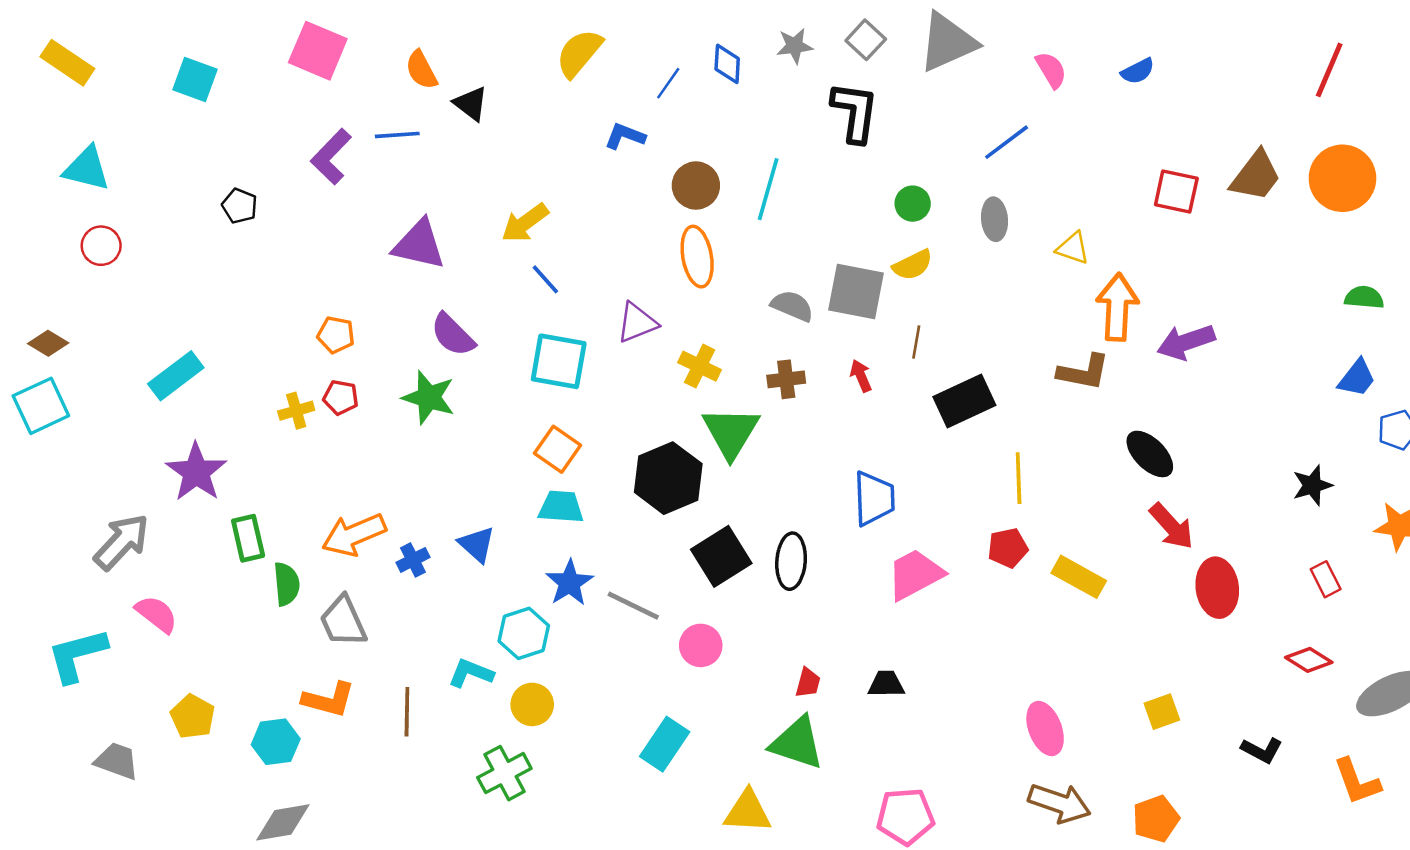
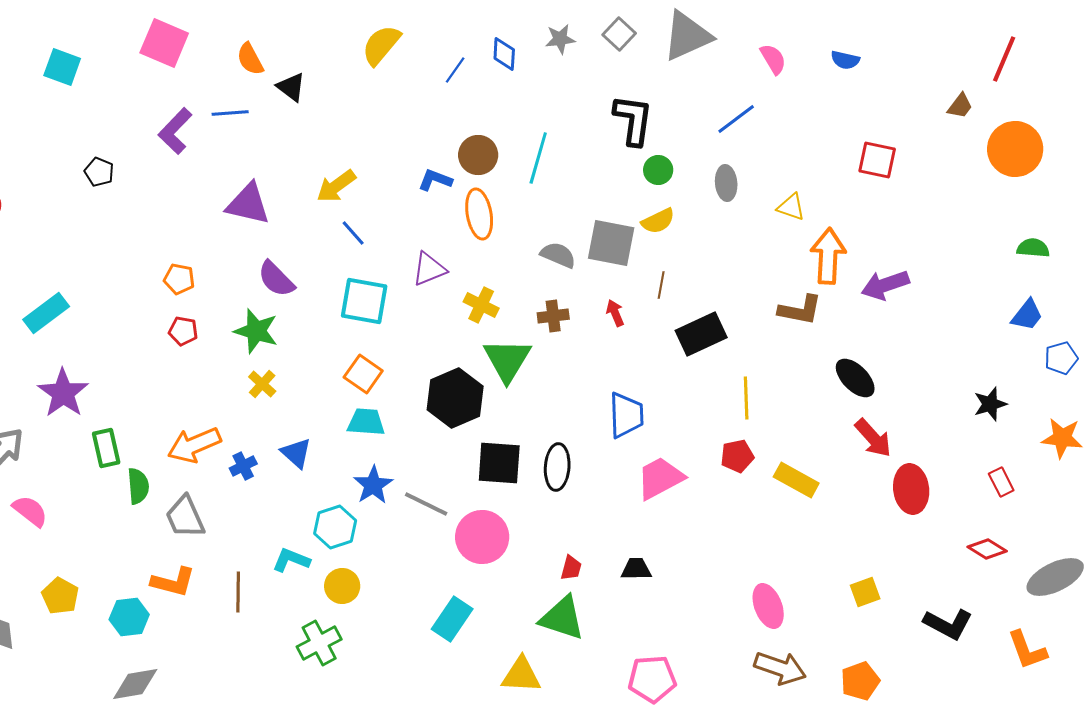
blue semicircle: (1138, 71) -> (845, 60), turned 40
black L-shape: (855, 112) -> (633, 120), moved
blue L-shape: (625, 136) -> (435, 180), moved
brown trapezoid: (1256, 176) -> (960, 106), moved, size x0.6
yellow cross: (296, 411) -> (262, 384), moved, turned -32
black square: (721, 556) -> (499, 463), turned 36
pink circle: (701, 645) -> (482, 537), size x1.5
black L-shape: (1262, 750) -> (948, 624), size x1.4

